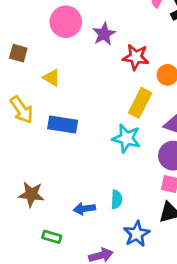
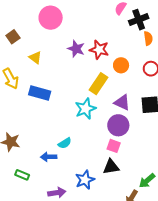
purple star: (104, 34) -> (76, 49), moved, turned -30
brown square: (18, 53) -> (13, 37), turned 32
cyan star: (127, 138) -> (86, 109), turned 30
cyan semicircle: (117, 199) -> (65, 143), moved, turned 48

